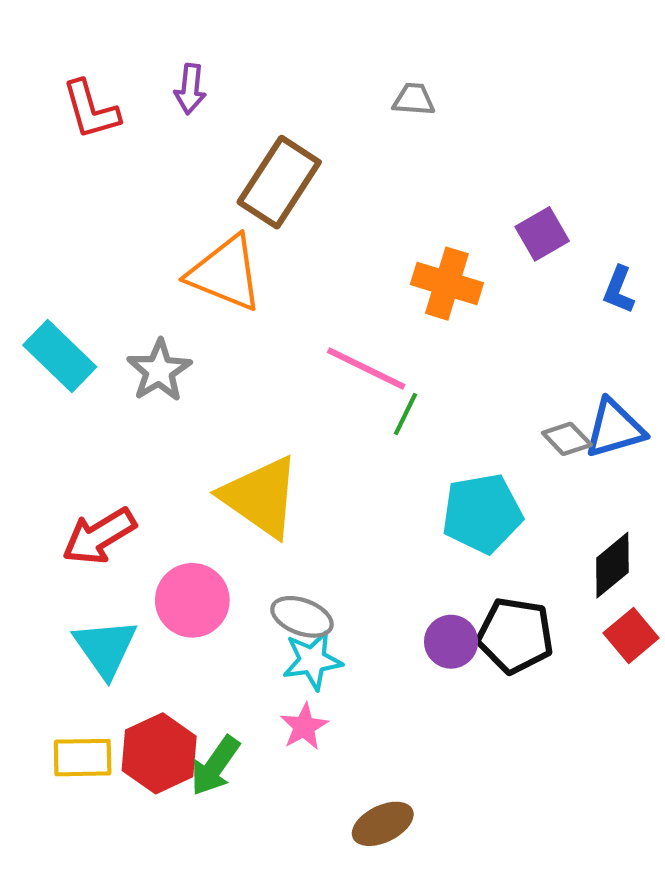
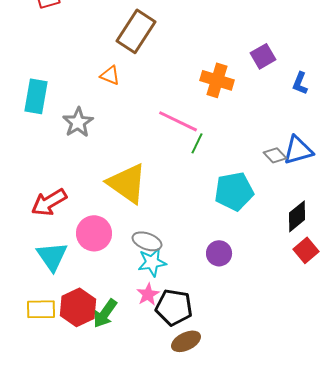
orange triangle: (225, 273) -> (110, 75), size x0.5
cyan rectangle: (60, 356) -> (36, 96), moved, turned 56
black pentagon: (515, 635) -> (174, 307), moved

